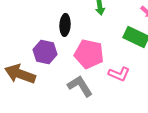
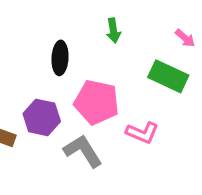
purple hexagon: (45, 52) -> (42, 117), moved

